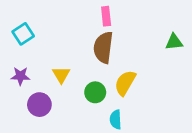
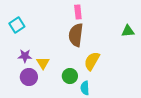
yellow triangle: (61, 75) -> (43, 63), moved
purple star: (20, 76) -> (25, 56), moved
green circle: (95, 92) -> (70, 76), moved

